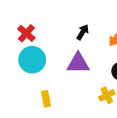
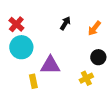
purple triangle: (78, 63) -> (50, 65), moved

